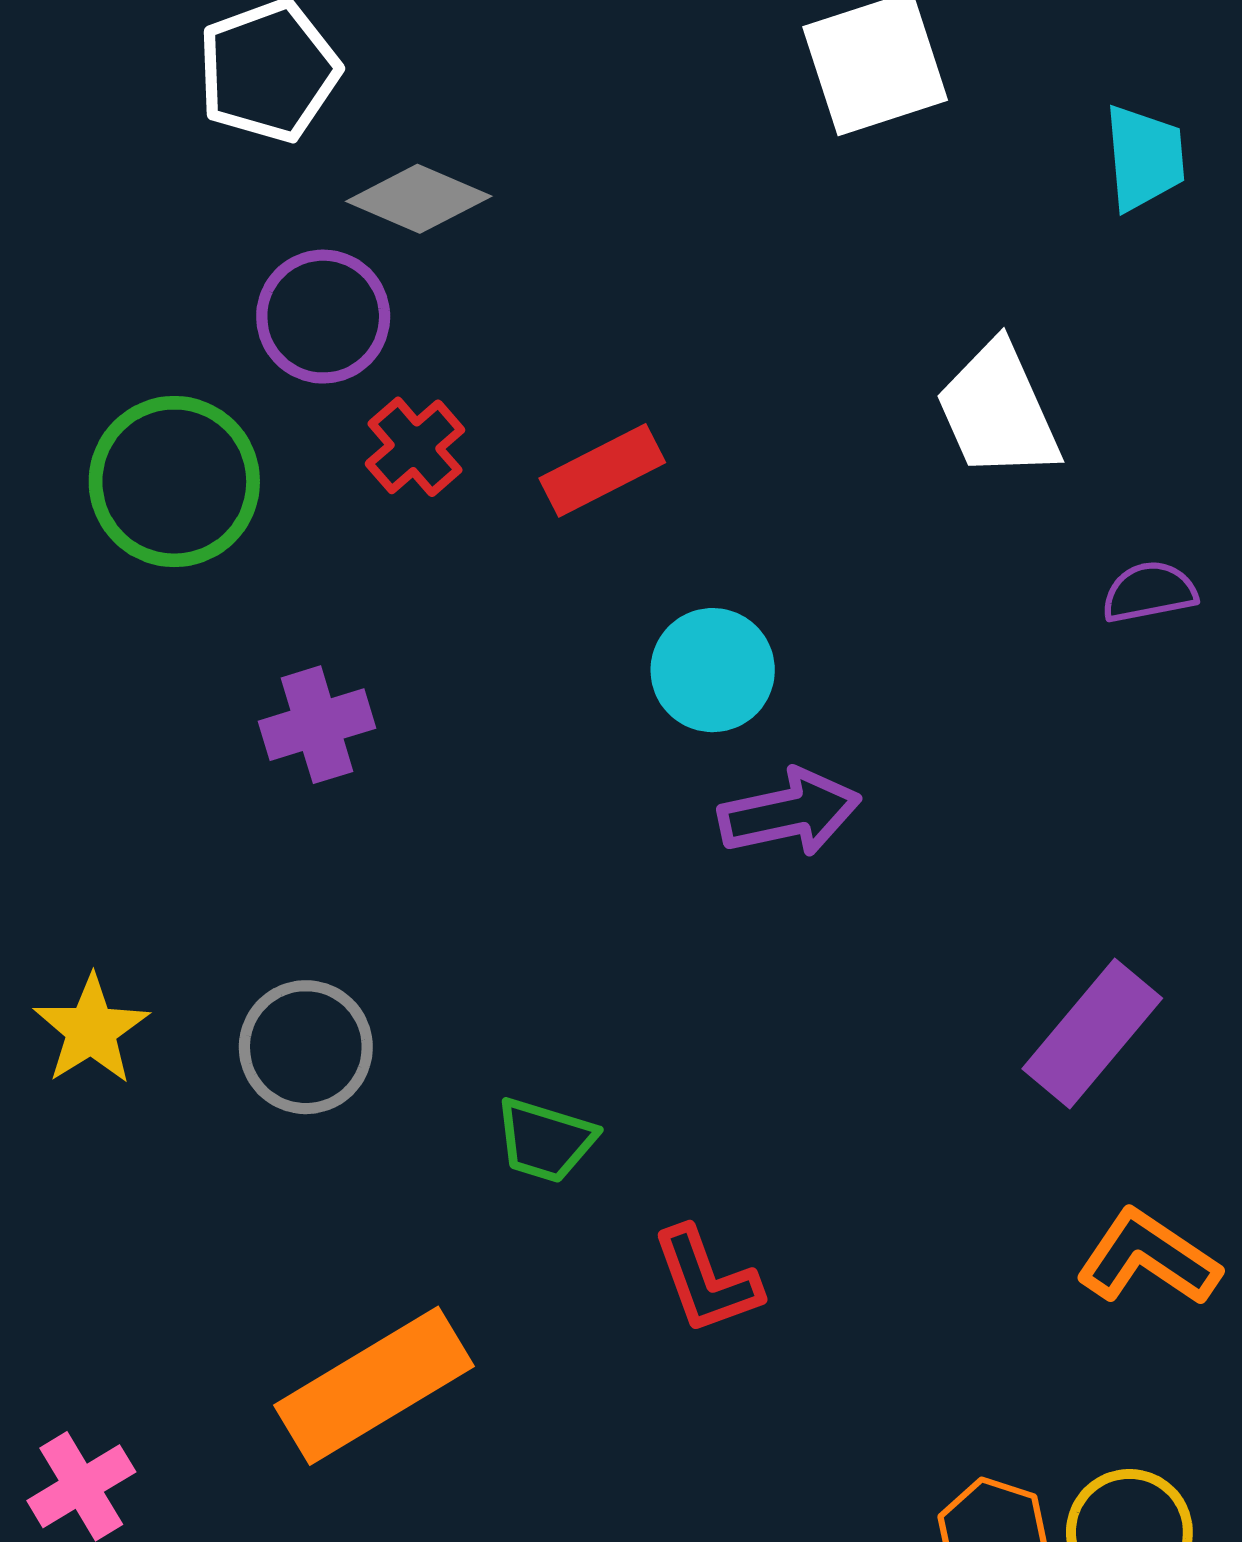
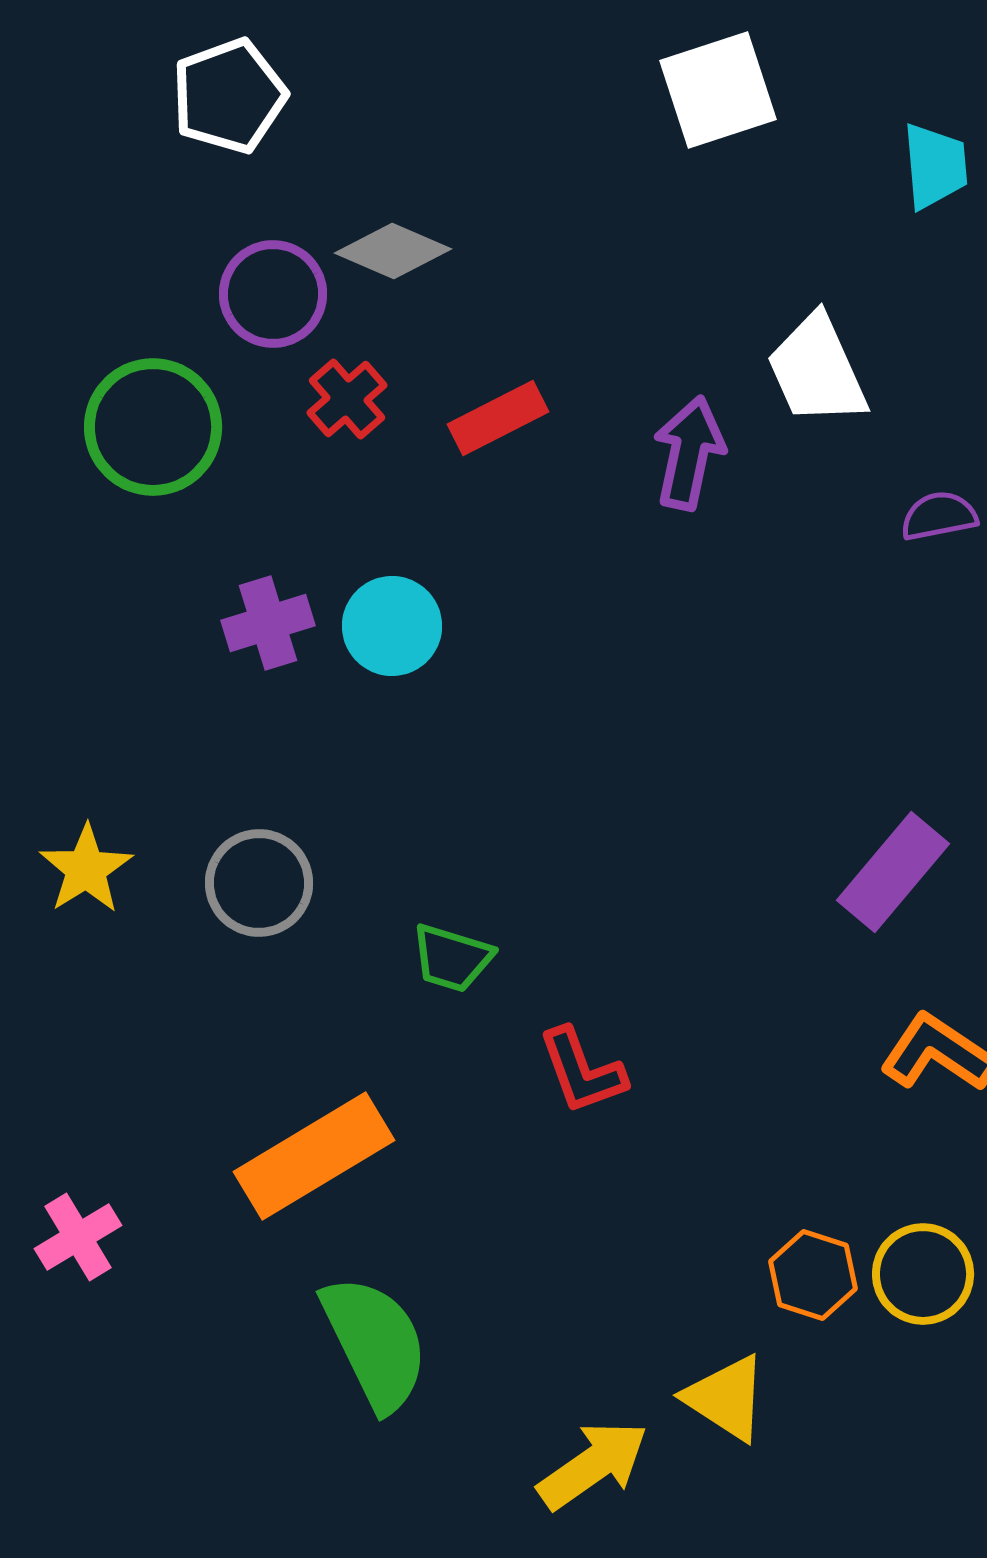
gray diamond: (419, 199) -> (393, 251), moved
cyan circle: (713, 670) -> (392, 626), moved
purple arrow: (790, 813) -> (689, 453), moved, turned -66

